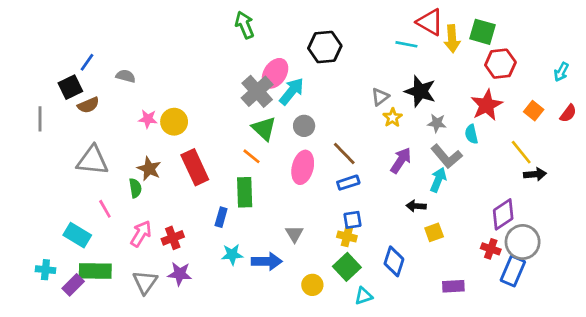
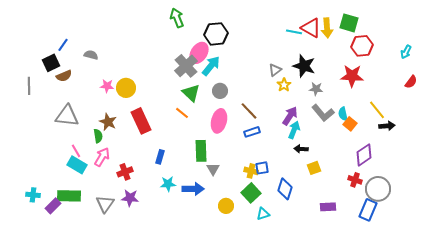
red triangle: (430, 22) -> (311, 28), moved
black hexagon: (325, 47) -> (216, 34), moved
red star: (487, 105) -> (352, 76), turned 30
orange square: (534, 111) -> (350, 124), moved
cyan semicircle: (471, 134) -> (343, 114), moved
cyan arrow: (438, 180) -> (294, 130), moved
green rectangle: (245, 192) -> (201, 151), moved
blue square: (352, 220) -> (262, 168), moved
pink arrow: (141, 234) -> (102, 157), moved
cyan rectangle: (77, 235) -> (77, 165), moved
gray circle: (523, 242) -> (378, 189), moved
blue rectangle: (513, 271) -> (368, 210), moved

